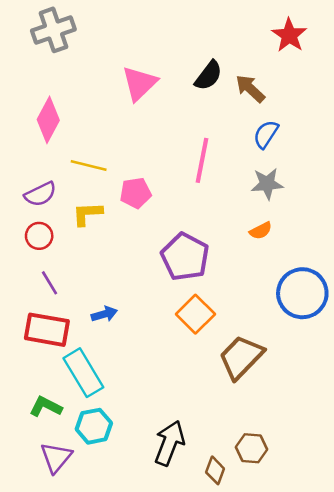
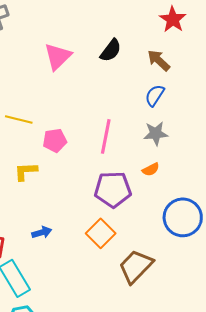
brown arrow: (250, 89) -> (159, 60), moved
pink line: (202, 160) -> (106, 136), moved
yellow L-shape: (87, 214) -> (26, 171), moved
purple pentagon: (185, 257) -> (113, 189), moved, turned -30
blue arrow: (104, 314) -> (42, 232), moved

